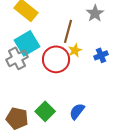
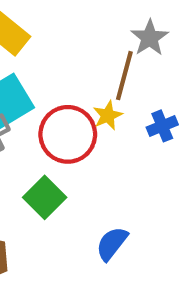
brown line: (68, 31) -> (124, 76), moved
green square: (45, 111) -> (45, 197), moved

